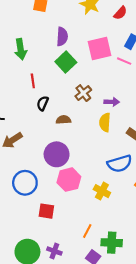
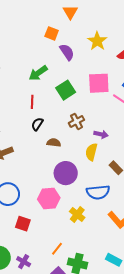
purple semicircle: (62, 37) -> (67, 52), moved, turned -48
green arrow: (21, 49) -> (38, 73), moved, turned 54
purple circle: (57, 154) -> (66, 173), moved

